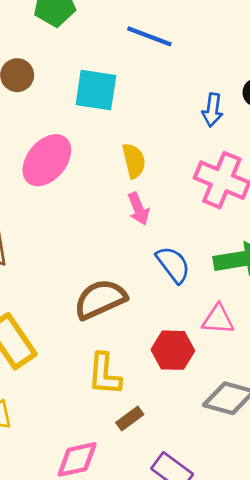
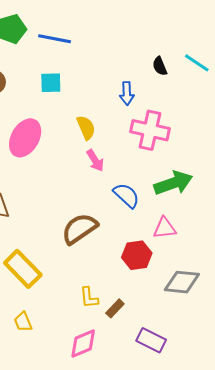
blue line: (149, 36) -> (55, 39), moved
cyan square: (96, 90) -> (51, 83), size x0.7
blue arrow: (212, 110) -> (127, 93), moved
yellow L-shape: (104, 374) -> (89, 298), moved, size x0.7

